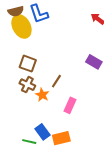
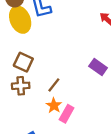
brown cross: (27, 85) -> (21, 86), turned -35
orange star: (42, 95) -> (54, 105), moved

